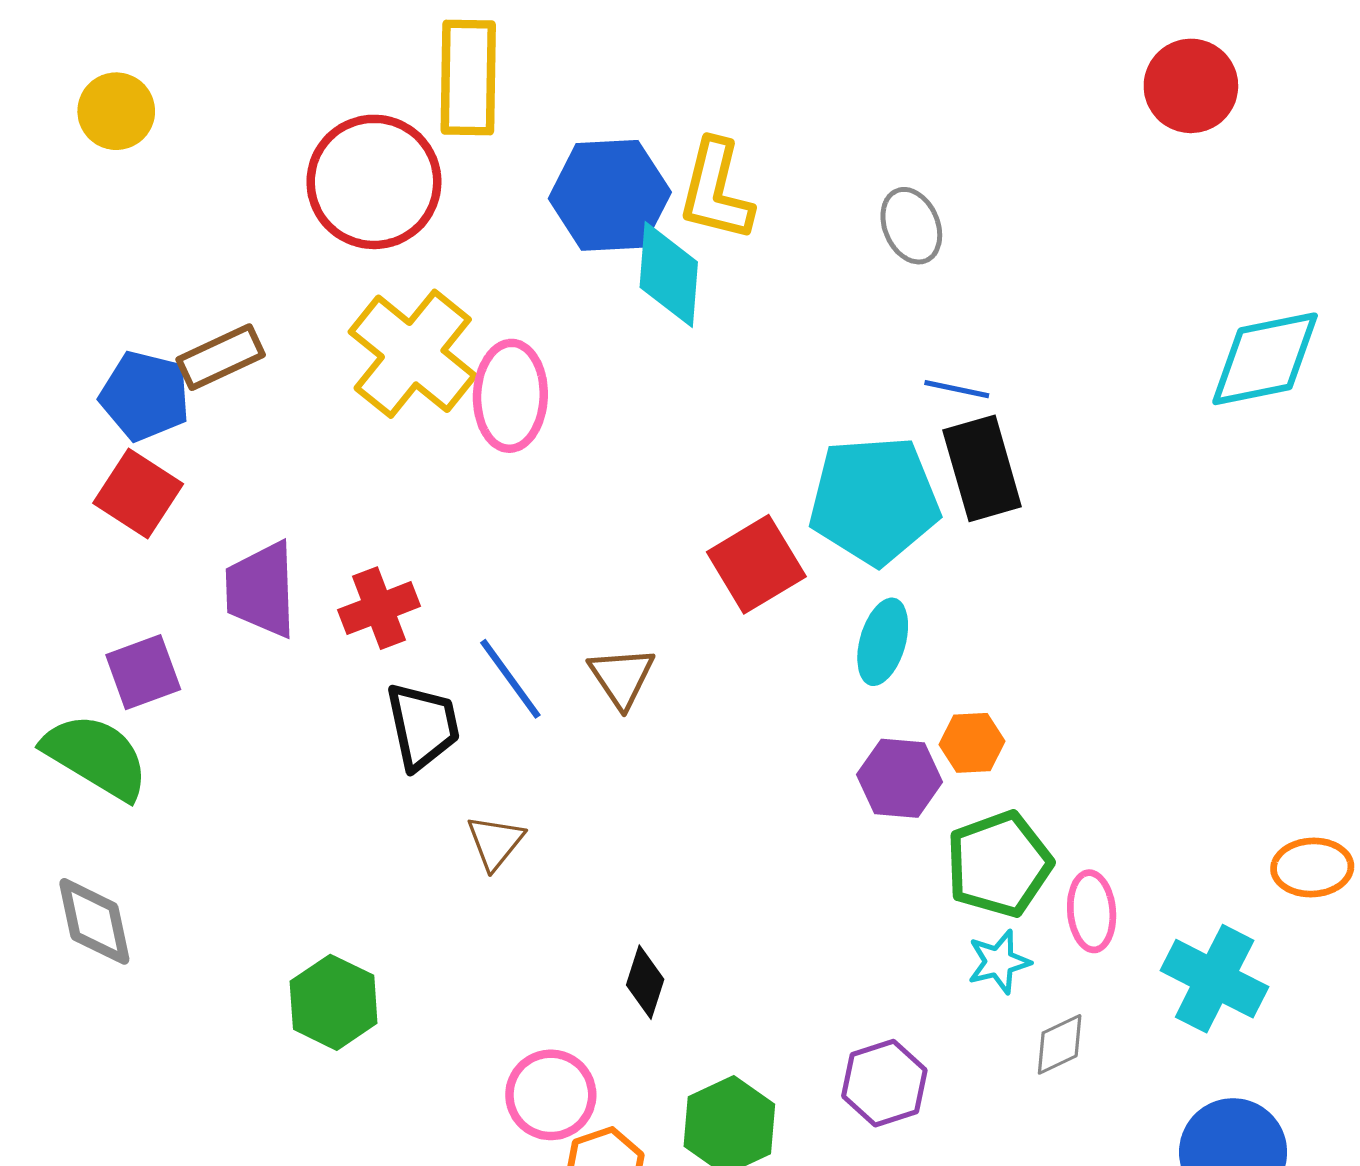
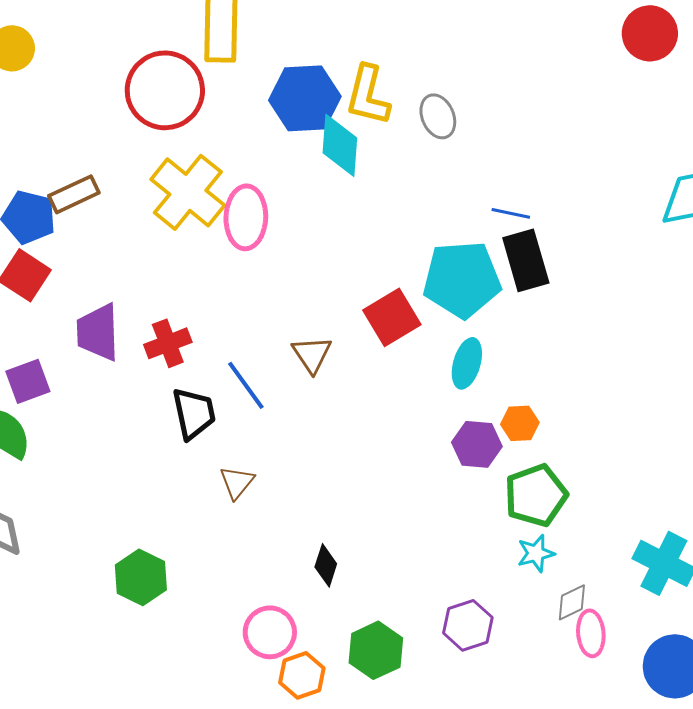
gray ellipse: (911, 226) -> (438, 116), moved
brown triangle: (622, 677) -> (312, 354), moved
pink ellipse: (1092, 911) -> (591, 633), moved

